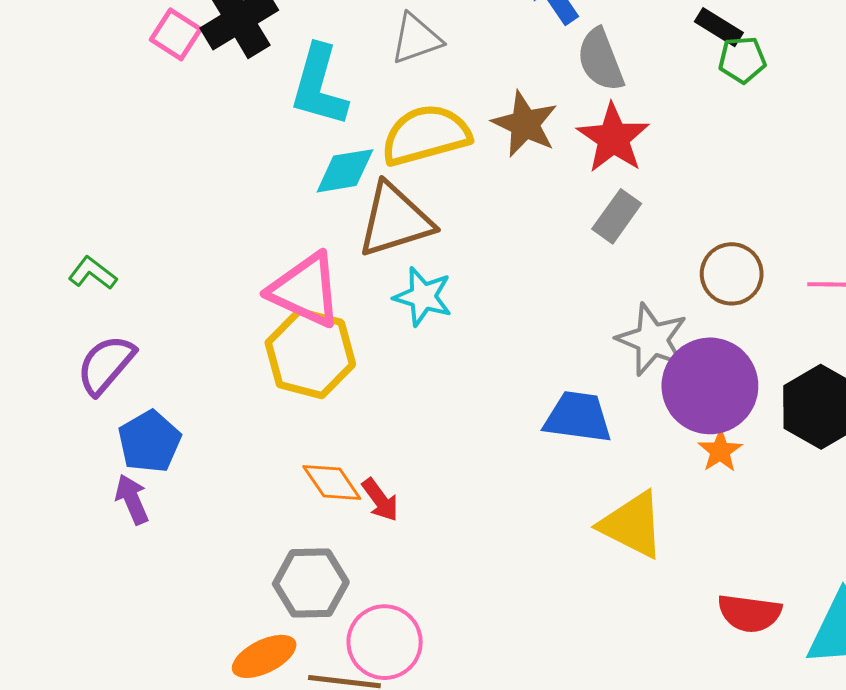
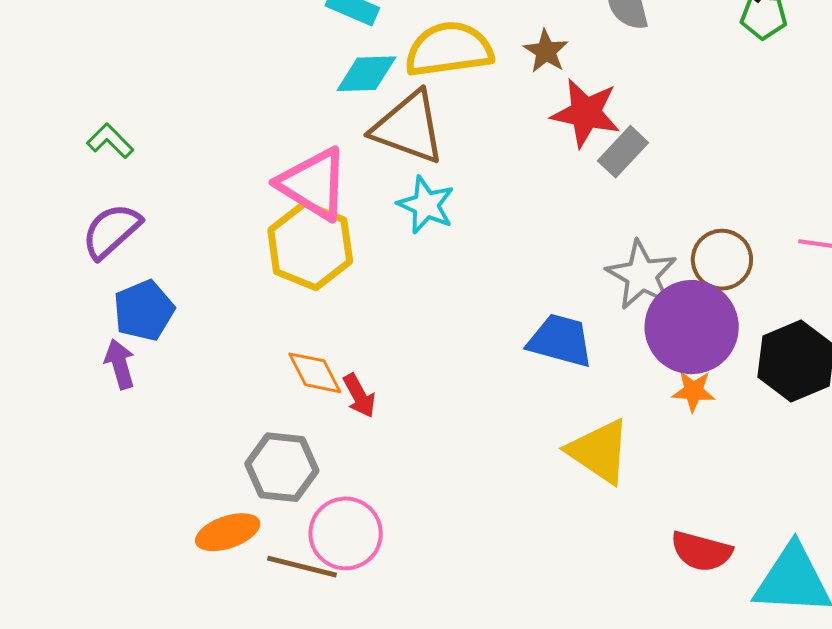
brown star: (525, 124) -> (546, 51), size x0.7
red star: (613, 138) -> (586, 113), moved, turned -30
brown triangle: (395, 220) -> (408, 128), turned 30
brown circle: (732, 274) -> (722, 260), moved
orange star: (720, 451) -> (693, 391), turned 30

